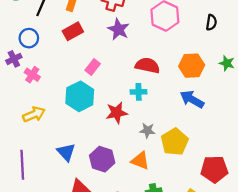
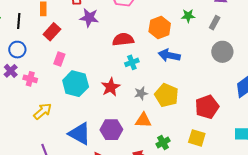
pink rectangle: (93, 67) -> (59, 59), moved
cyan cross: (139, 92) -> (132, 62), moved
blue triangle: (66, 152) -> (80, 134), size x1.4

